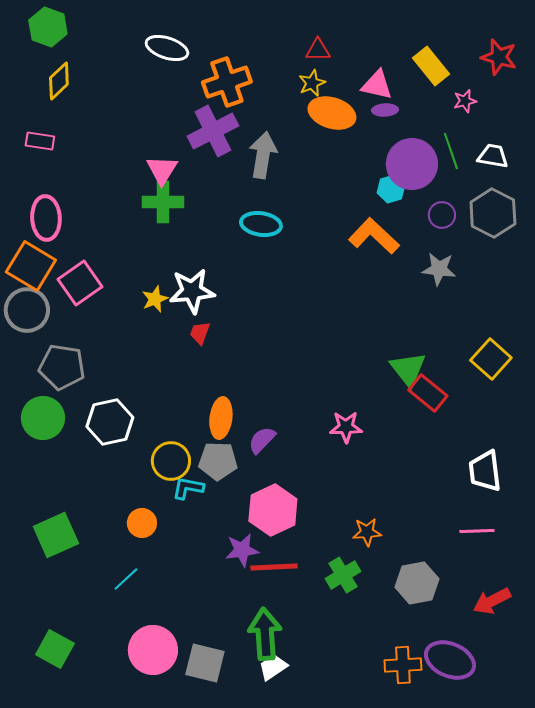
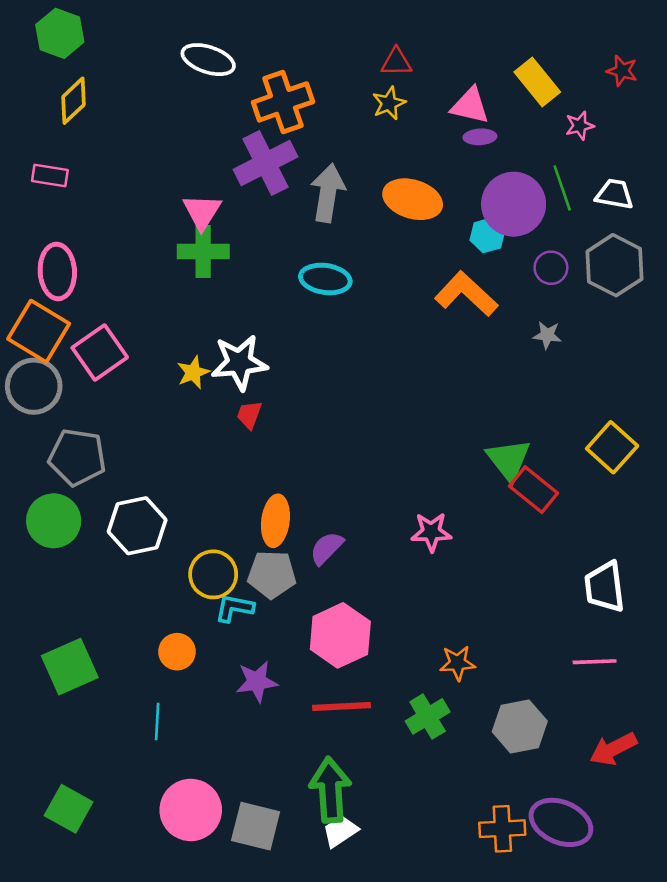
red star: (499, 57) -> (622, 71), size x0.7
orange ellipse: (332, 113) -> (413, 199), moved
gray star: (439, 269) -> (547, 335), size x0.7
purple star: (242, 550) -> (257, 682), moved
cyan line: (126, 579) -> (157, 721), turned -44

